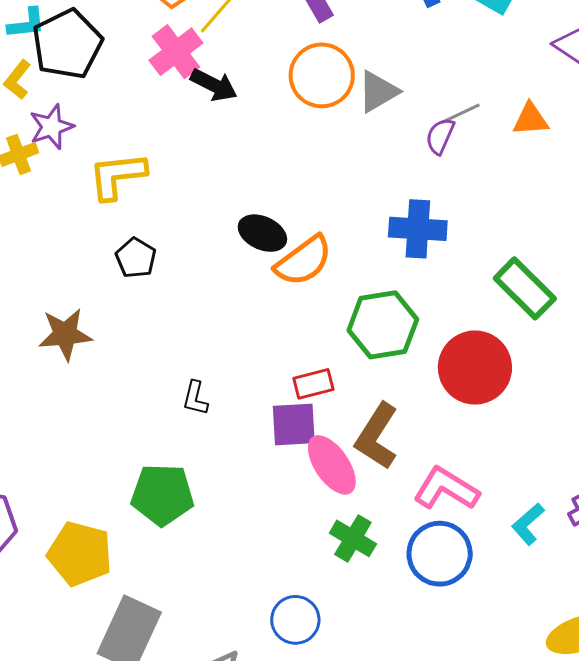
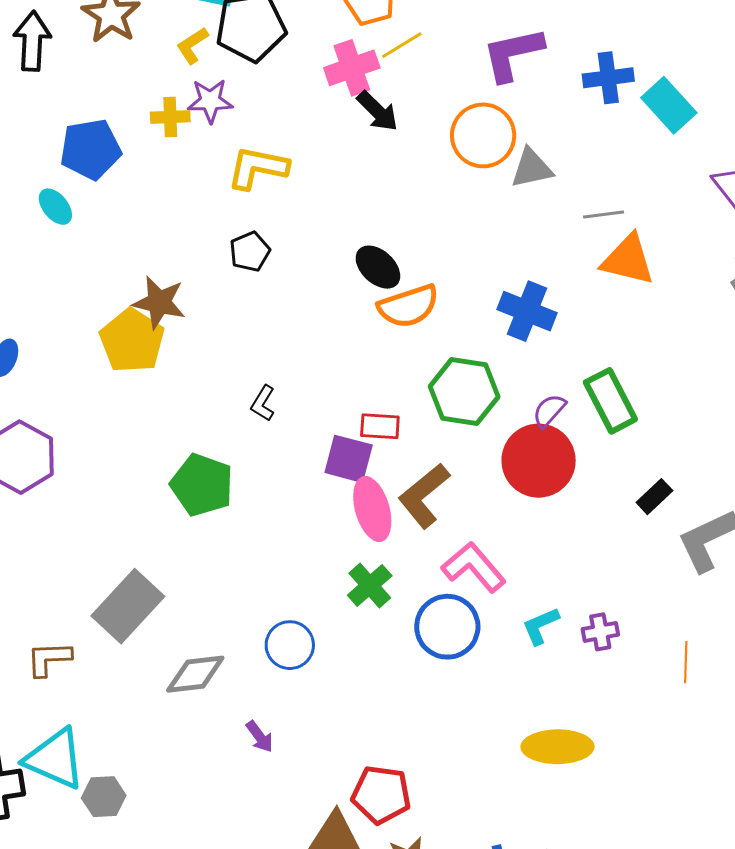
orange triangle: (531, 119) -> (628, 260), moved, size x1.5
purple semicircle: (440, 136) -> (549, 411), moved
yellow pentagon: (80, 554) -> (132, 341), moved

